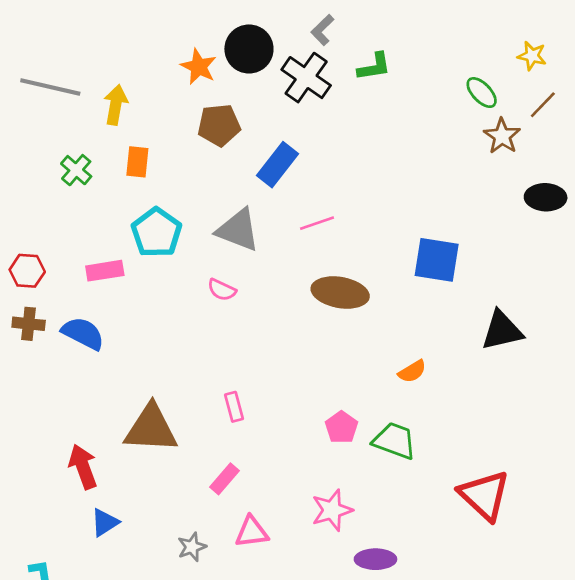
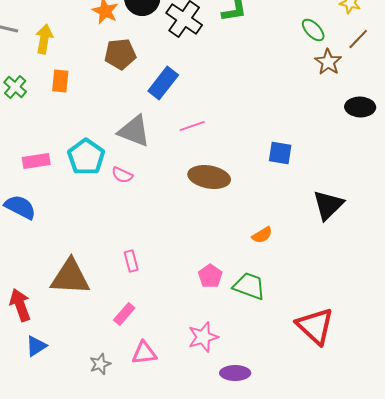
cyan pentagon: (156, 233) -> (86, 157), moved
blue square: (437, 260) -> (280, 153), size x0.7
black triangle: (502, 331) -> (328, 205), turned -32

